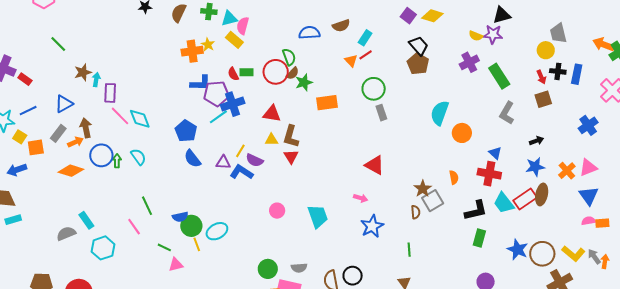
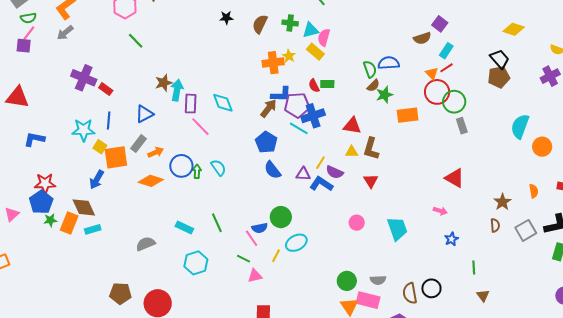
purple square: (408, 16) -> (440, 24), moved
blue semicircle: (309, 33) -> (389, 63), moved
green line: (58, 44) -> (136, 41), moved
brown pentagon: (418, 64) -> (499, 77), turned 30
red circle: (276, 72) -> (437, 92), moved
cyan arrow: (96, 80) -> (177, 90), size x1.5
blue line: (28, 111) -> (109, 120), turned -60
cyan line: (218, 117) -> (299, 128), turned 66
cyan diamond: (140, 119) -> (223, 103), moved
brown arrow: (86, 128) -> (269, 108), moved, turned 48
orange square: (36, 147) -> (116, 157), size x1.4
red triangle: (291, 157) -> (371, 181), moved
blue arrow: (17, 170) -> (97, 180), turned -42
gray square: (433, 201) -> (526, 230), moved
green line: (147, 206) -> (217, 223), moved
cyan rectangle: (86, 220) -> (184, 228), moved, turned -30
green circle: (191, 226) -> (281, 217), moved
blue star: (372, 226) -> (451, 239), size x0.6
pink line: (134, 227) -> (252, 238), moved
yellow line: (197, 244) -> (276, 256), turned 48
cyan hexagon: (103, 248) -> (196, 263), moved
green line: (409, 250) -> (474, 267), moved

